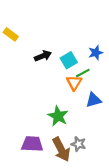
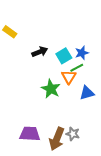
blue star: (96, 53) -> (82, 53), moved
green star: (58, 116) -> (51, 89), moved
brown arrow: (61, 149) -> (57, 139), turned 50

